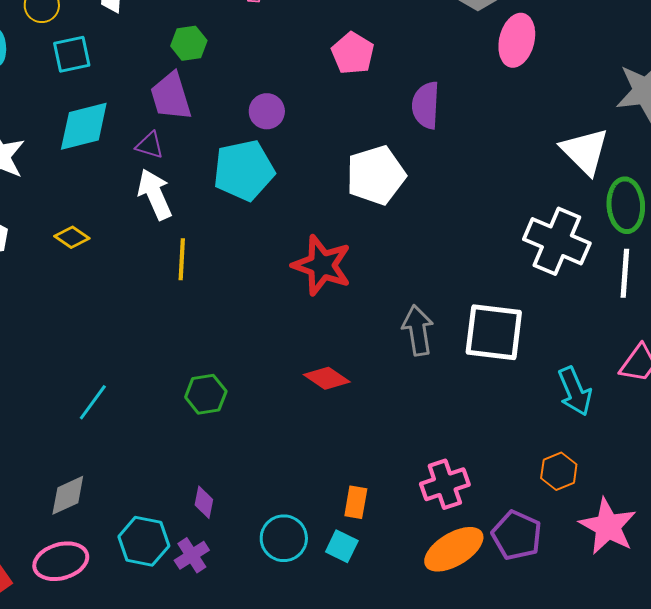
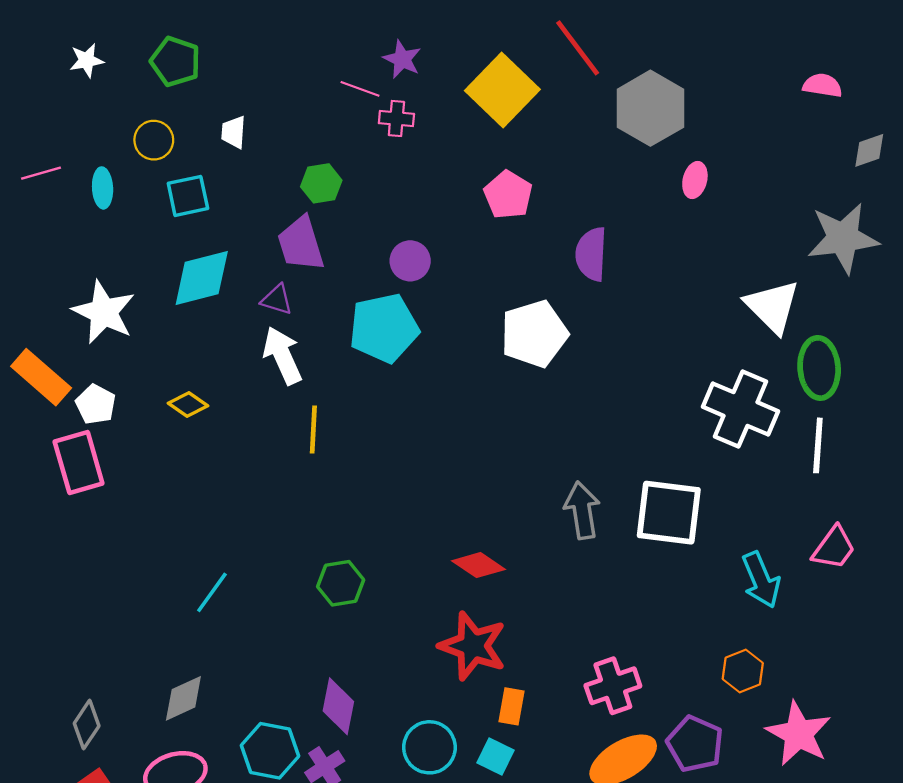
pink ellipse: (517, 40) -> (695, 180), size x0.6
red star: (322, 265) -> (473, 646), moved
purple diamond: (204, 502) -> (338, 706), size x1.5

